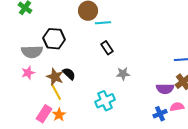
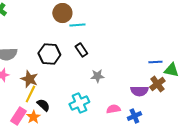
black hexagon: (54, 39) -> (49, 54), moved
black semicircle: (69, 74) -> (43, 105), moved
yellow line: (56, 92) -> (30, 94), turned 54
pink semicircle: (177, 107) -> (113, 109), moved

